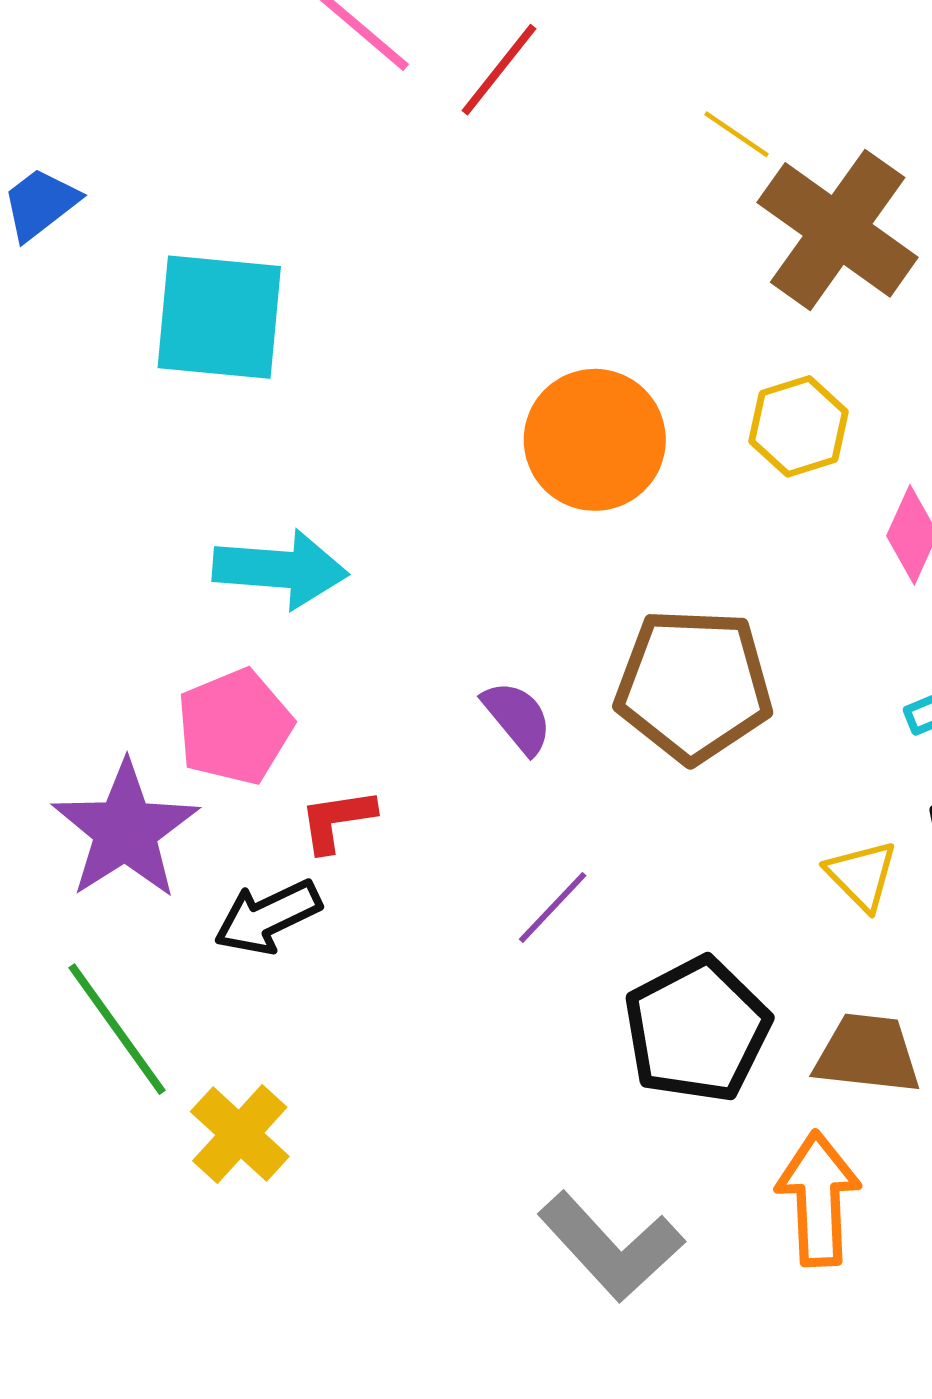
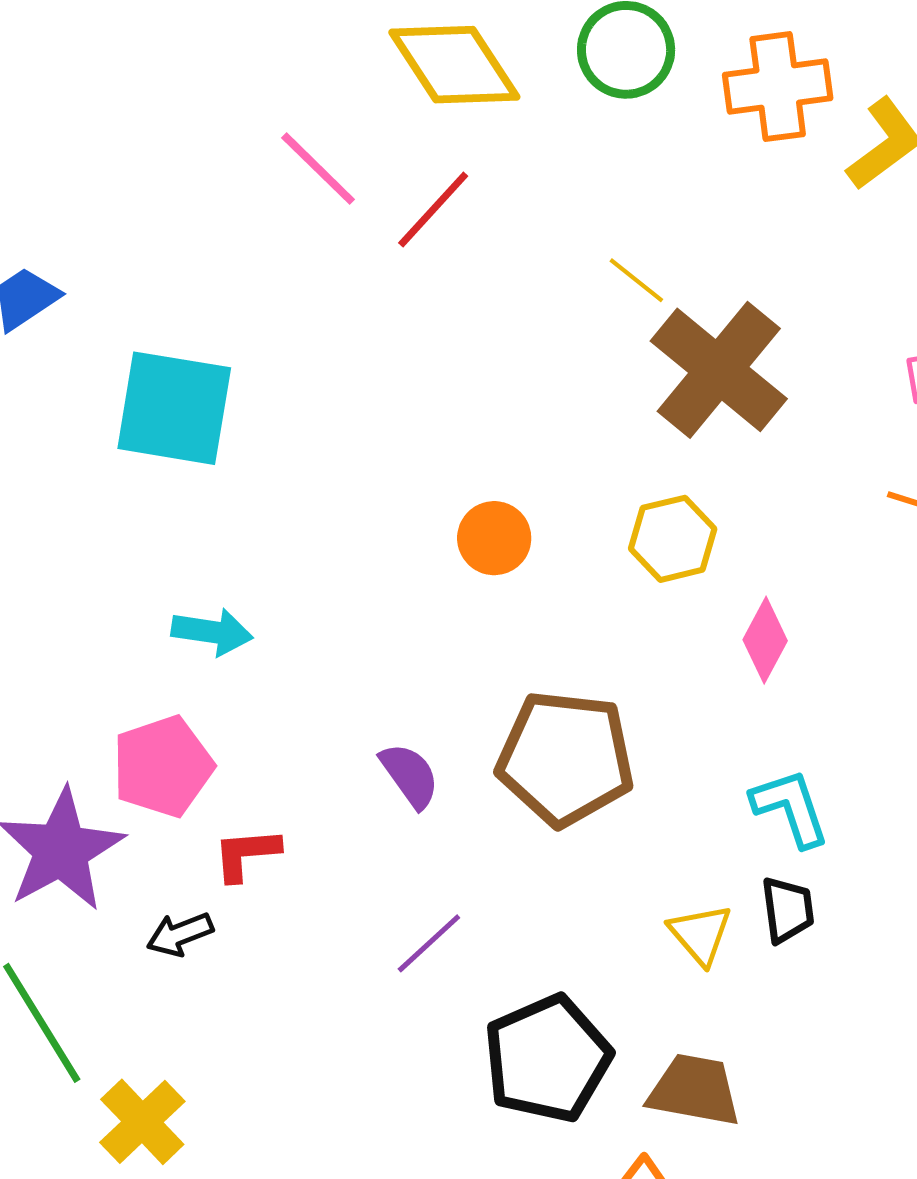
orange circle: (595, 440) -> (494, 538), size x0.6
cyan arrow: (280, 569) -> (212, 632), size x0.7
black arrow: (268, 917) -> (180, 934), size x0.7

